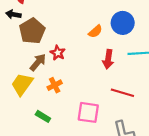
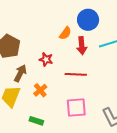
red star: (58, 53) -> (46, 59), moved
red arrow: (108, 59) -> (82, 46), moved
red line: (122, 93) -> (76, 74), moved

